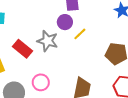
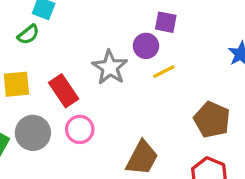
red rectangle: (22, 49) -> (64, 91), moved

